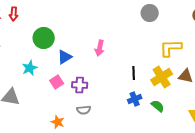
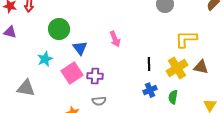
pink arrow: (100, 48) -> (115, 39), turned -35
blue triangle: (65, 57) -> (80, 48), turned -35
pink square: (57, 82) -> (72, 73), size x1.5
green semicircle: (158, 106) -> (173, 97), turned -120

